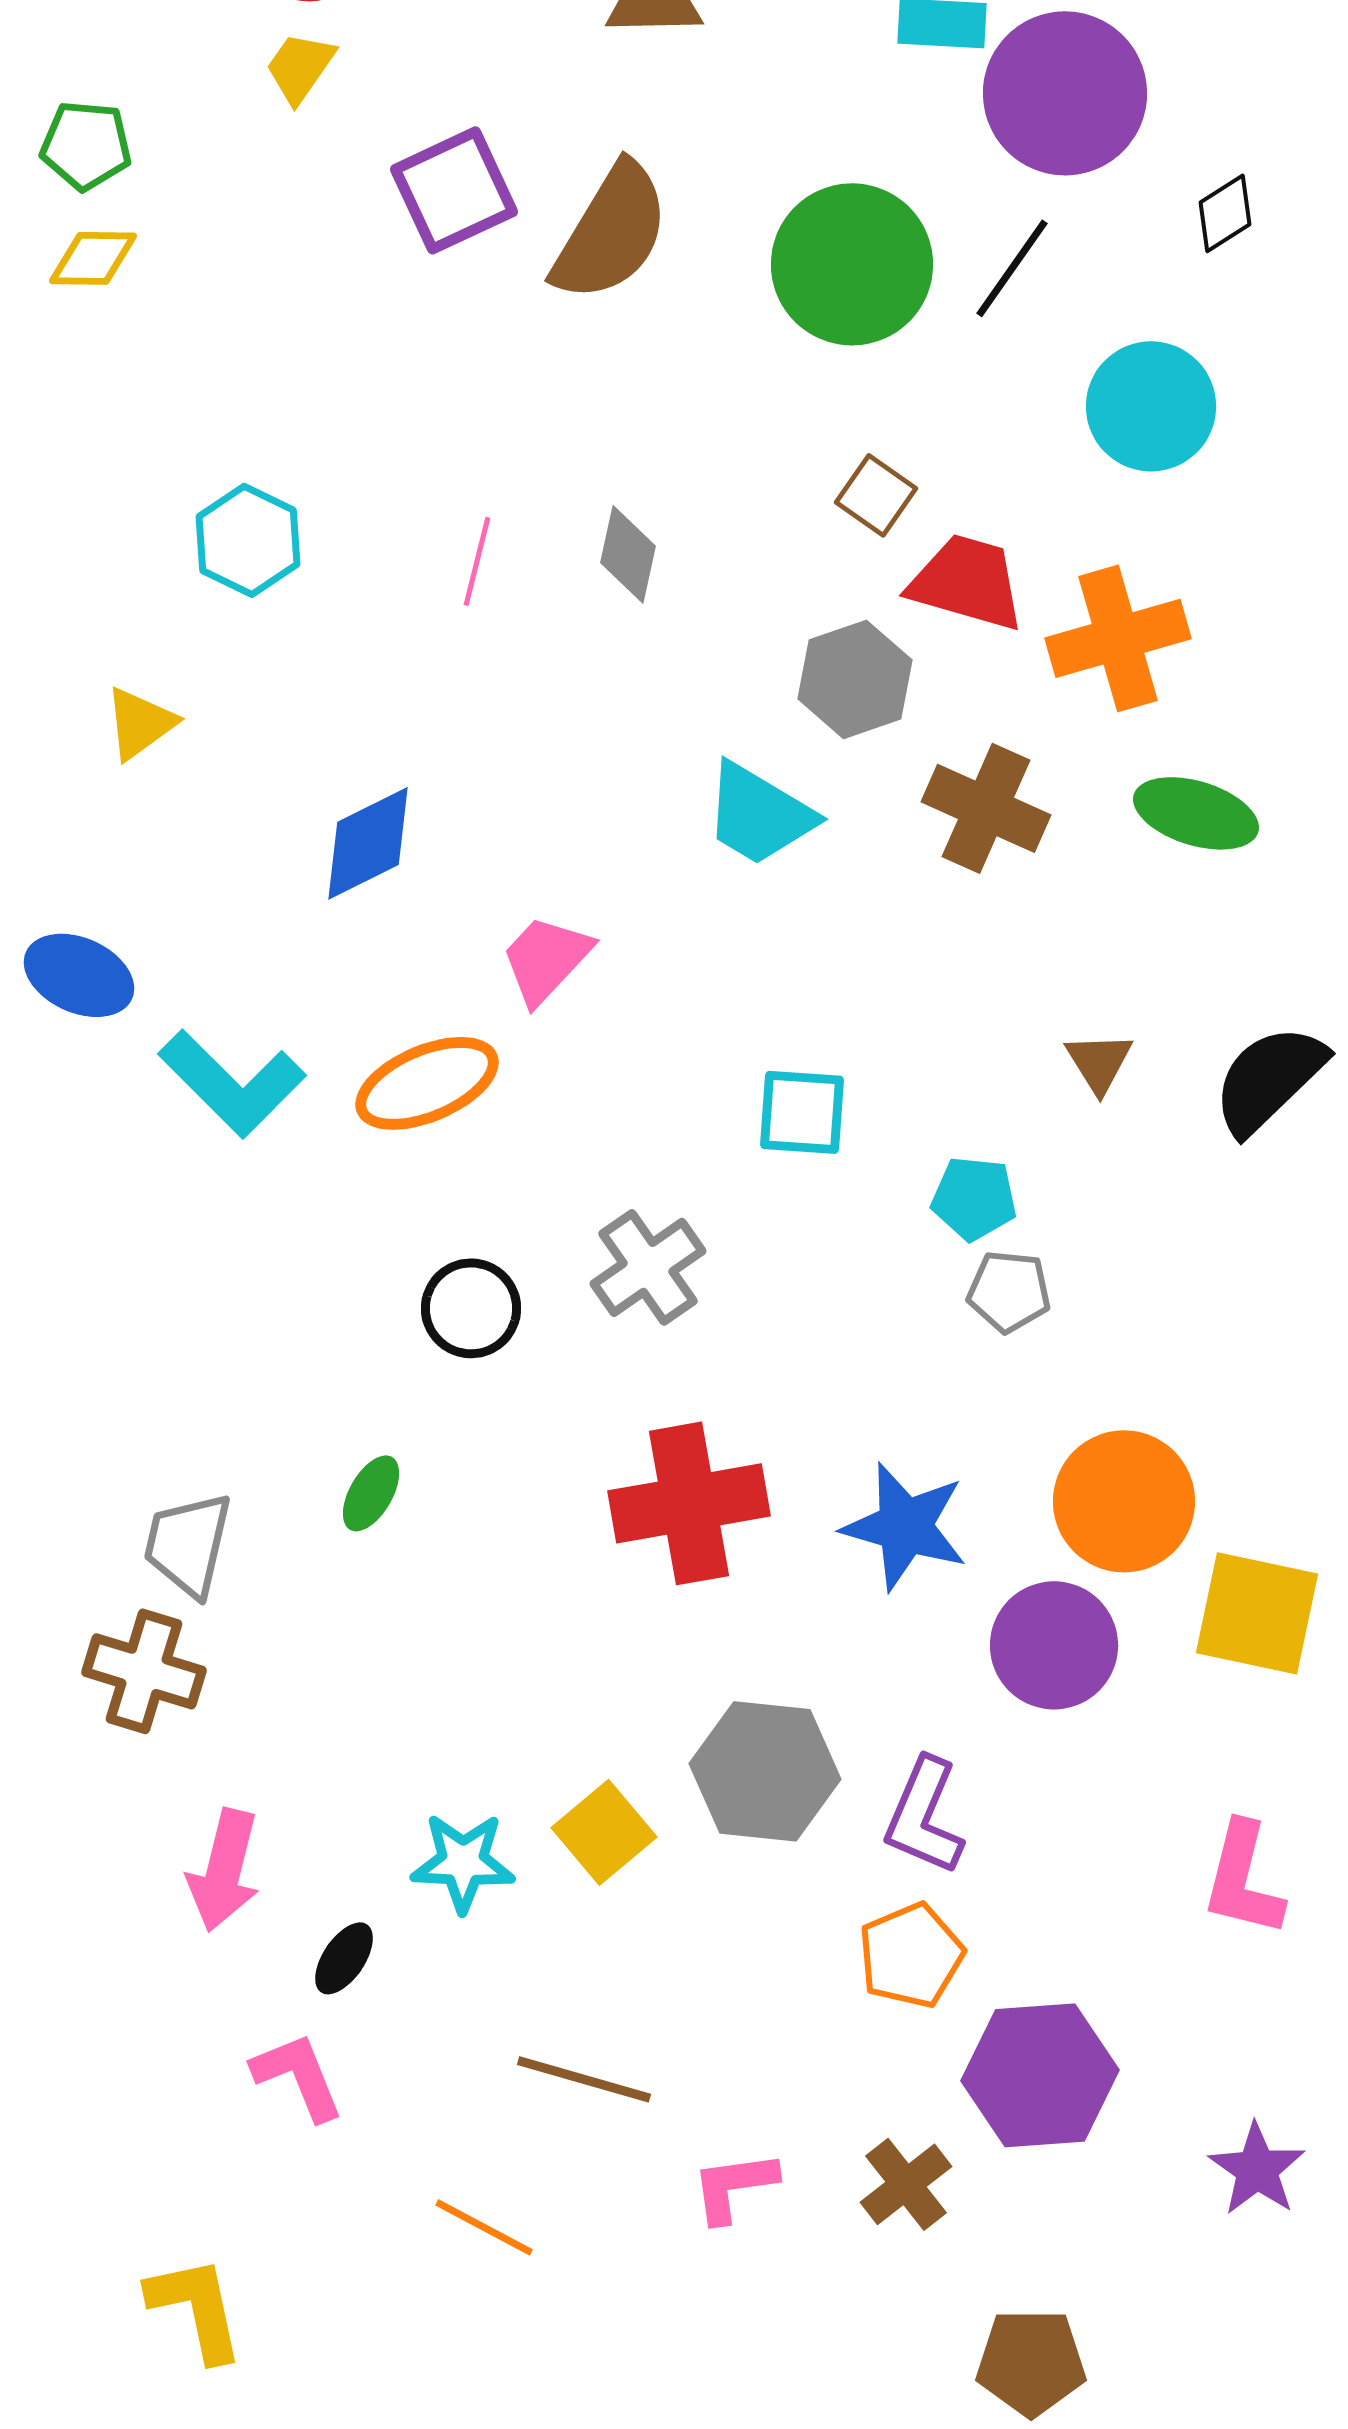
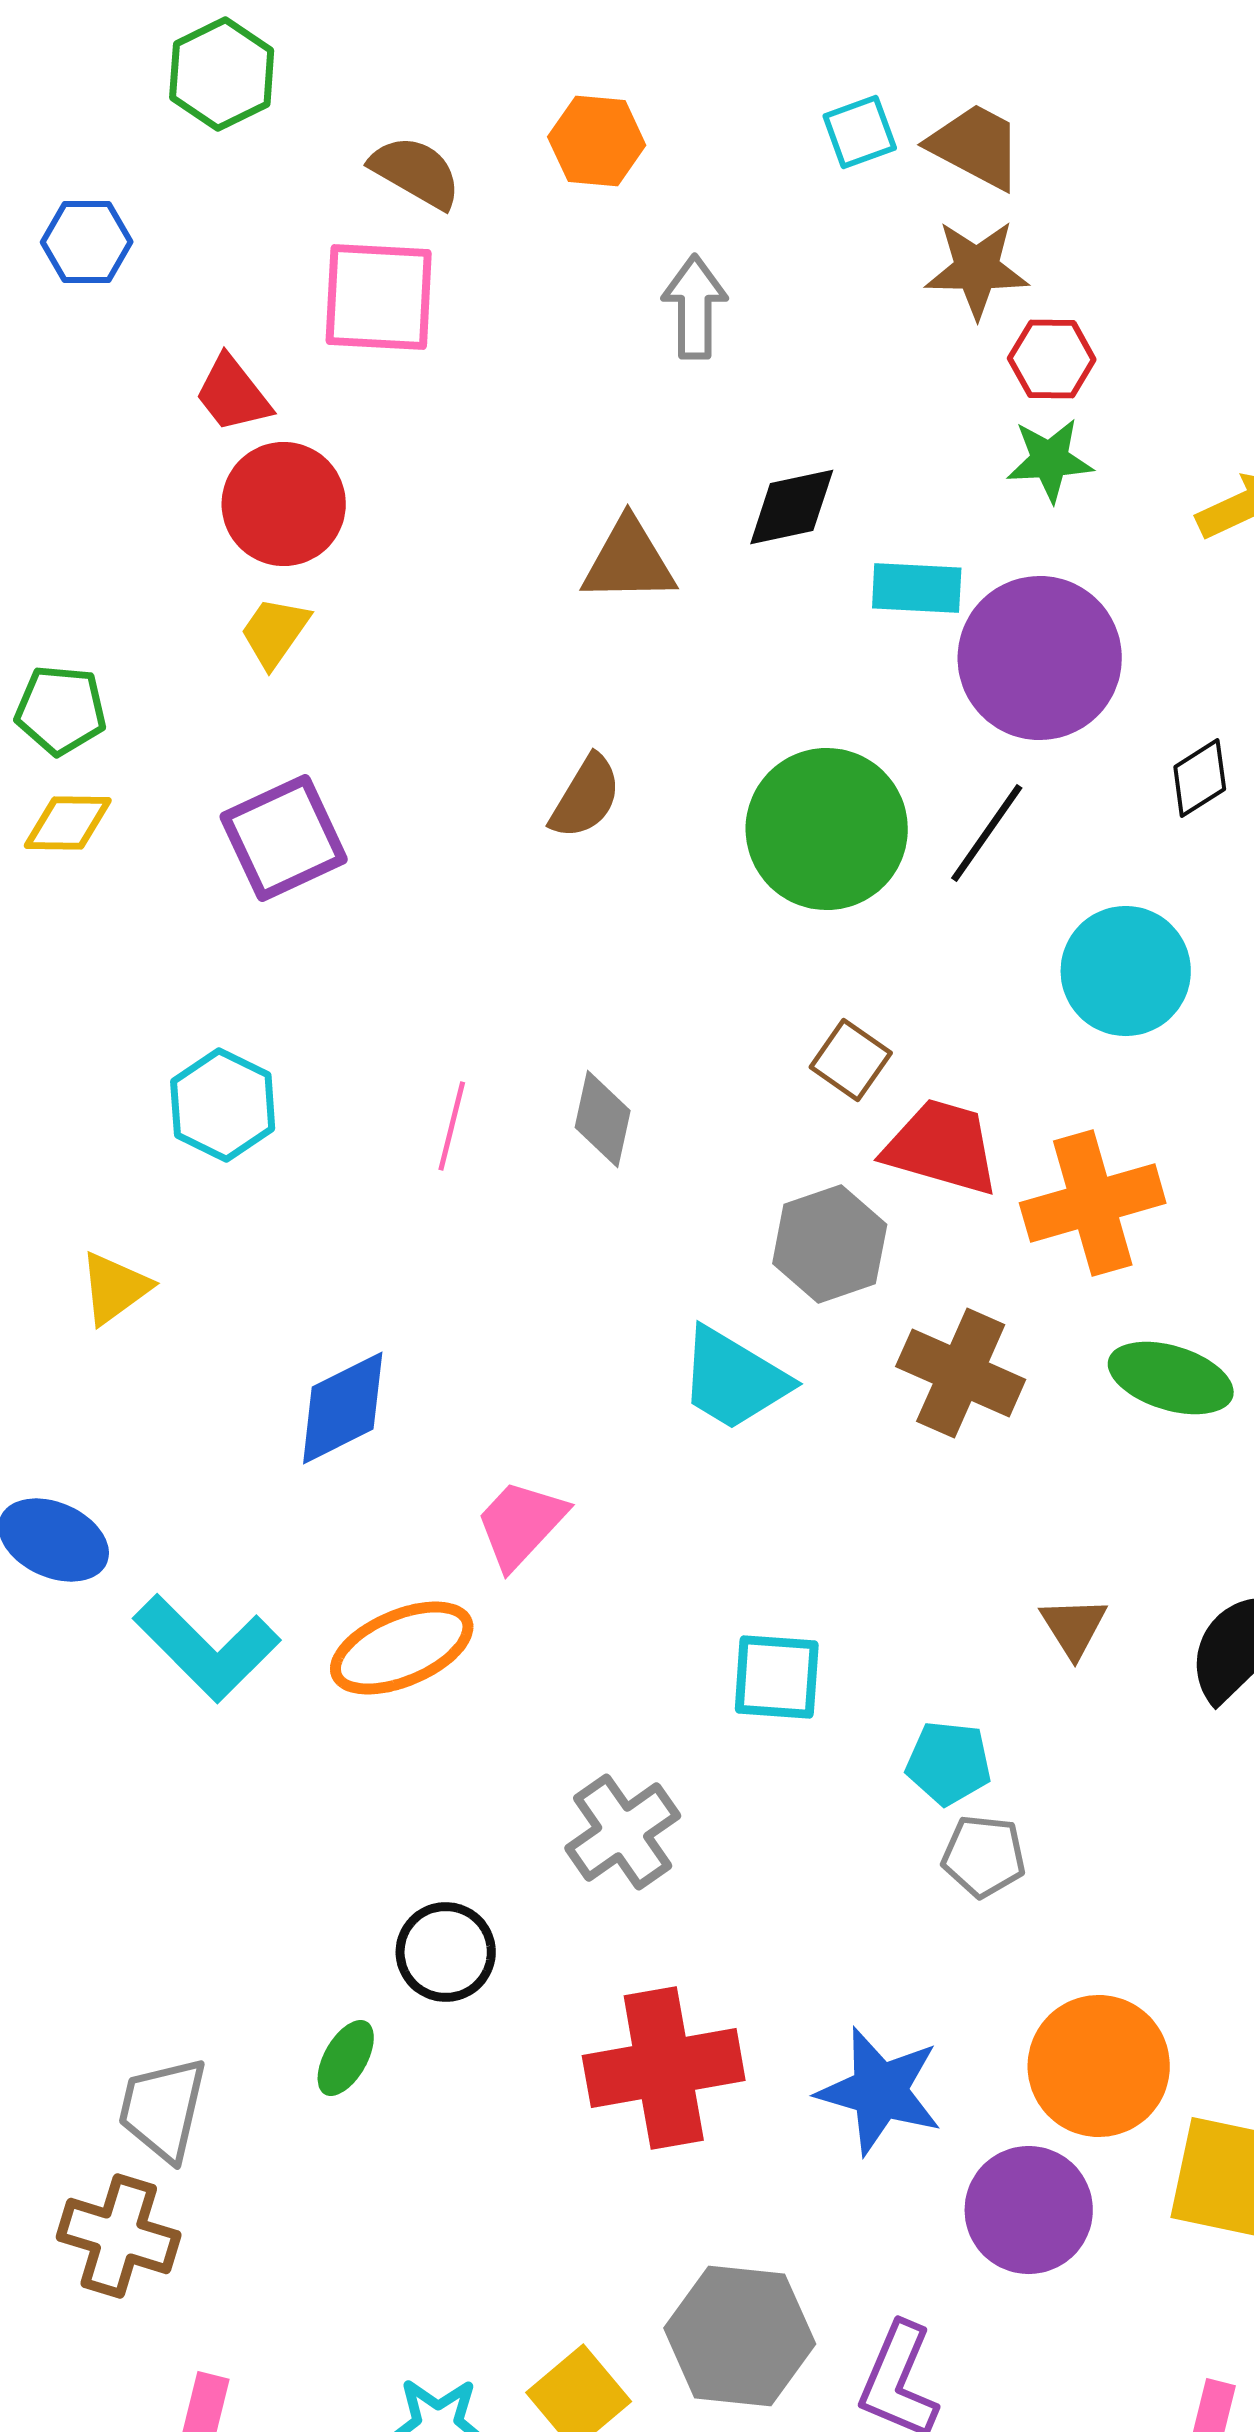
purple square: (454, 190) -> (284, 838), moved
brown semicircle: (611, 232) -> (586, 797), size x0.6
black circle: (471, 1308) -> (446, 1952), moved

